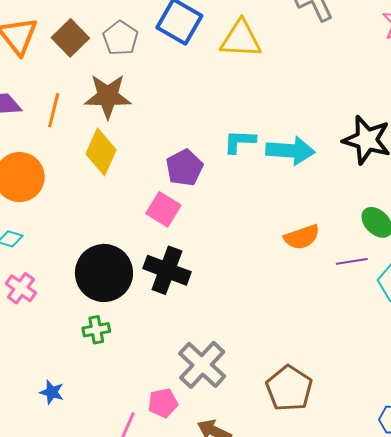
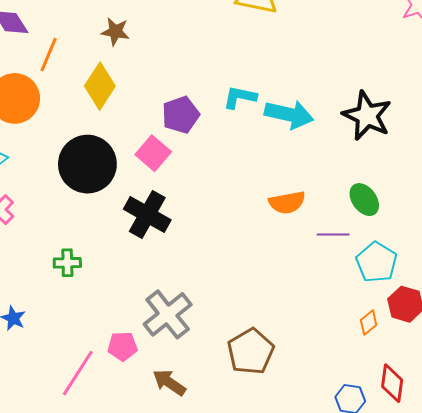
brown star: (108, 96) -> (115, 32), size x0.6
orange line: (54, 110) -> (49, 55), moved
black circle: (104, 273) -> (87, 164), moved

